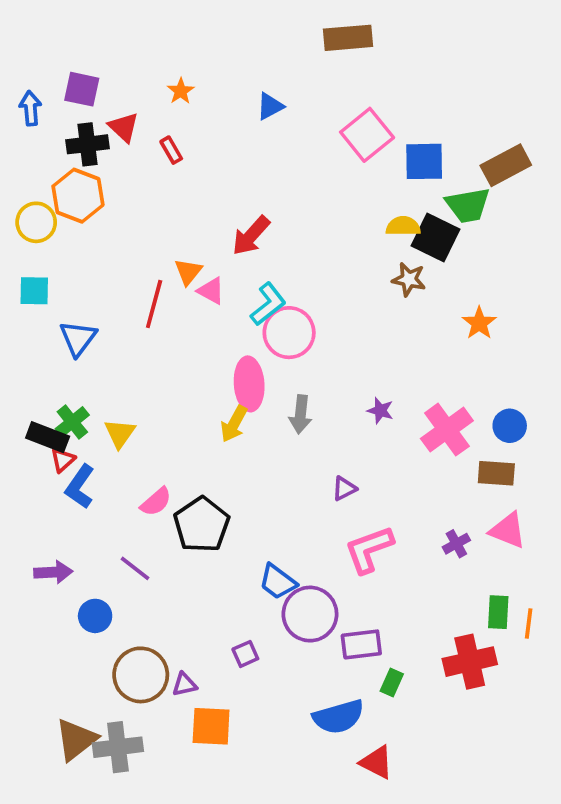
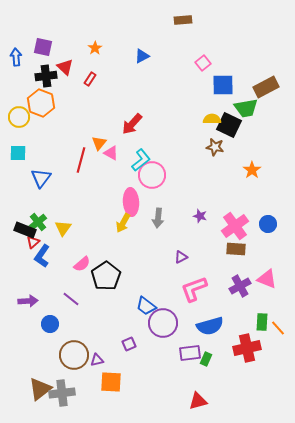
brown rectangle: (348, 38) -> (183, 20), size x0.7
pink square: (367, 135) -> (203, 63), moved, size x0.6
red rectangle: (171, 150) -> (90, 79), turned 64
brown rectangle: (496, 473) -> (236, 249), moved
purple cross: (456, 544) -> (240, 286), size x1.5
orange line: (529, 624) -> (278, 328), turned -49
purple rectangle: (361, 644) -> (190, 353), moved
blue semicircle: (339, 717) -> (210, 326), moved
red triangle: (377, 762) -> (198, 401), turned -42

